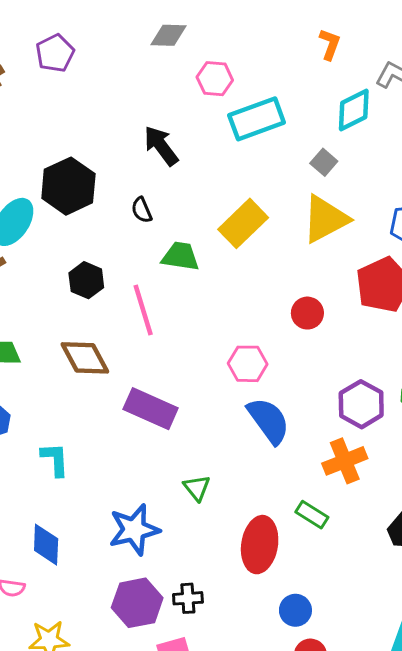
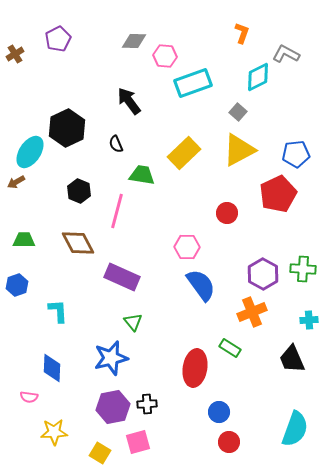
gray diamond: (169, 35) -> (134, 41), moved
pink line: (143, 310) -> (117, 211), turned 32
green triangle: (197, 488) -> (133, 322), moved

